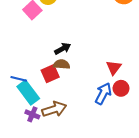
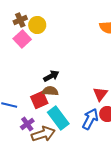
cyan rectangle: (28, 92) -> (58, 118), moved
purple cross: (32, 114) -> (27, 124), moved, turned 32

